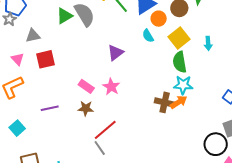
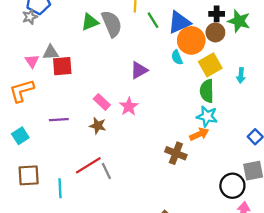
orange circle: (159, 19) -> (191, 40), size x1.6
gray triangle: (33, 36) -> (51, 52), moved
brown cross: (165, 102) -> (176, 153), moved
red line: (105, 130) -> (88, 165), moved

